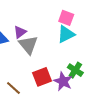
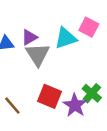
cyan triangle: (66, 34) -> (66, 38), moved
red square: (42, 77) -> (49, 96), turned 36

